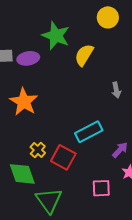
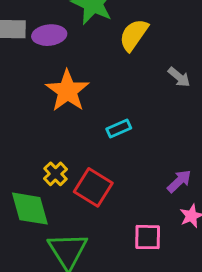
gray arrow: (116, 90) -> (179, 77), moved, turned -42
orange star: (24, 102) -> (67, 91), moved
cyan rectangle: (89, 132) -> (119, 128), moved, size x0.6

